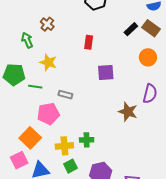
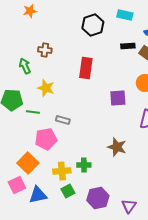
brown cross: (47, 24) -> (45, 50), turned -32
black rectangle: (131, 29) -> (128, 46), moved, turned 40
red rectangle: (89, 42) -> (86, 68), size x1.5
purple square: (106, 72) -> (118, 98), moved
brown star: (128, 112) -> (117, 147), moved

